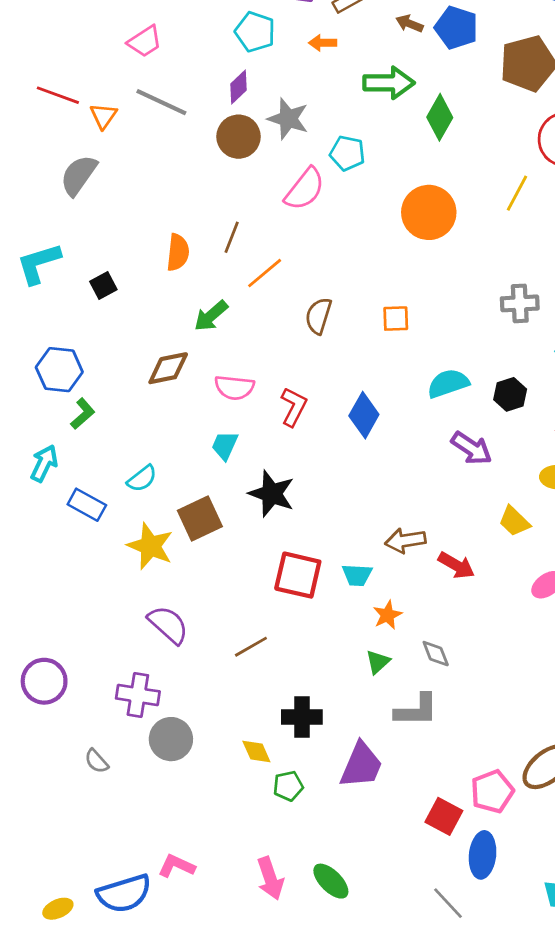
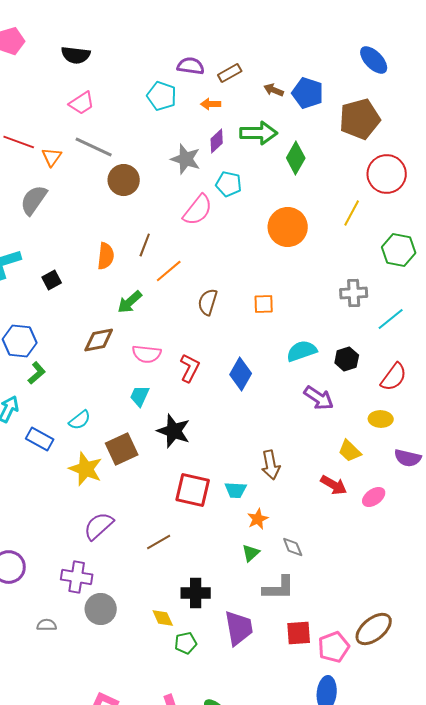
purple diamond: (239, 87) -> (217, 141), moved
brown circle: (239, 137) -> (124, 180), moved
brown arrow: (405, 541) -> (271, 465), turned -92
red arrow: (456, 565) -> (334, 485), moved
purple semicircle: (168, 625) -> (99, 526), turned -84
gray semicircle: (97, 761) -> (47, 625), turned 132
purple trapezoid: (361, 765) -> (239, 628), turned -33
red square: (444, 816) -> (299, 633), moved, turned -32

